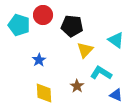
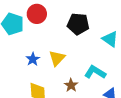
black pentagon: (72, 26) -> (78, 24), moved
yellow triangle: (85, 50) -> (57, 58), moved

